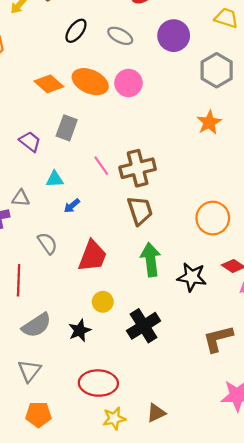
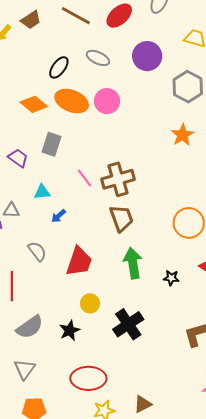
black ellipse: (76, 31) -> (59, 67), moved
black star: (192, 277) -> (171, 278), size x0.6

